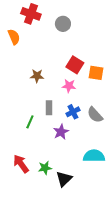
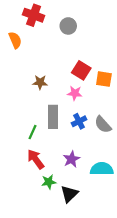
gray rectangle: (49, 108) -> (53, 117), size x1.5
purple star: (61, 132) -> (71, 159), moved
red arrow: (21, 164) -> (36, 159), moved

